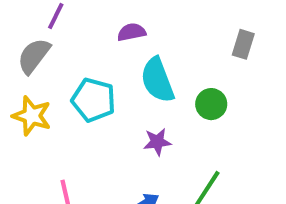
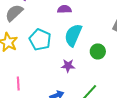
cyan semicircle: (157, 80) -> (73, 35), turned 35

